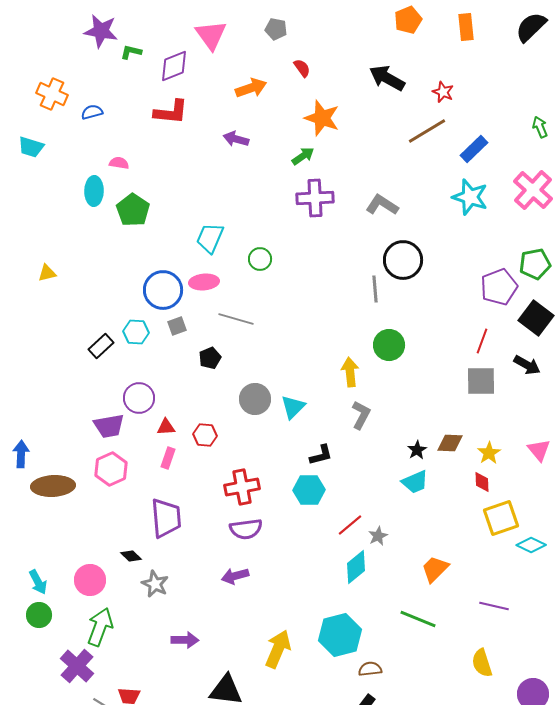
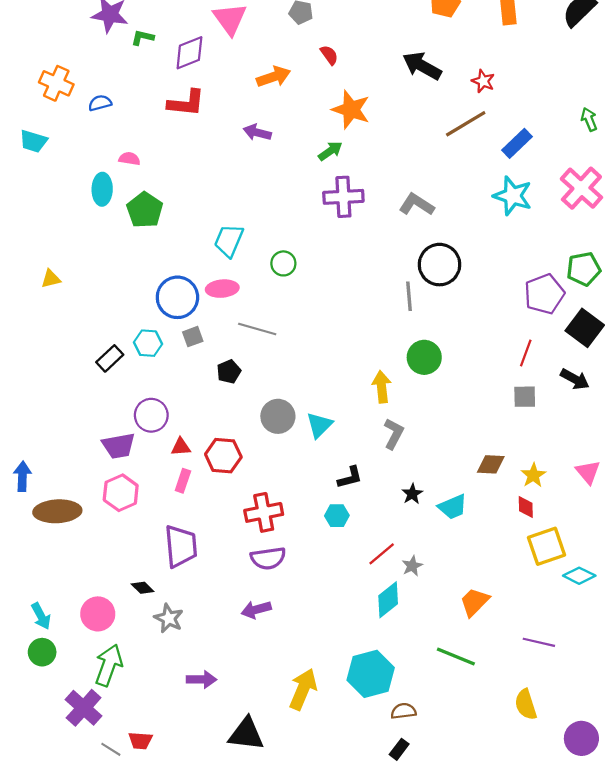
gray square: (481, 381) -> (525, 397), size x0.7
red hexagon: (205, 435) -> (223, 456), size x1.4
black star: (417, 450) -> (412, 494), moved
cyan hexagon: (309, 490) -> (337, 516), size x0.7

